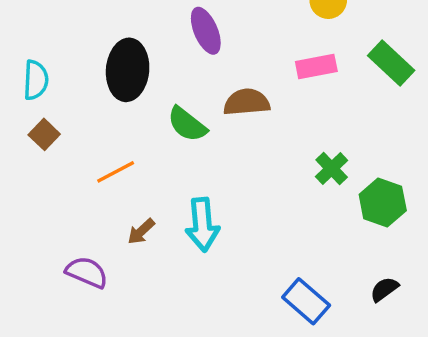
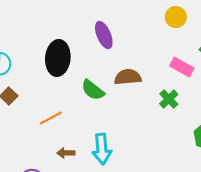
pink rectangle: (316, 66) -> (182, 67), moved, turned 40
green cross: (332, 168) -> (169, 99), moved
brown arrow: (141, 231) -> (66, 153), turned 42

